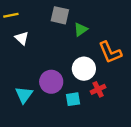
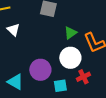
green triangle: (81, 29) -> (70, 33), moved
cyan triangle: (24, 95) -> (15, 82), turned -36

